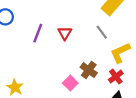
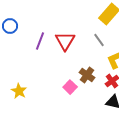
red triangle: (65, 33) -> (65, 41), size x1.5

